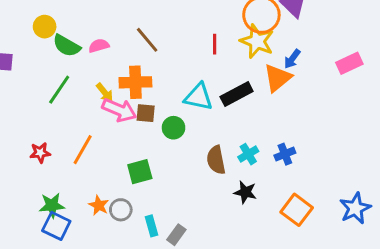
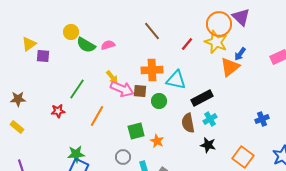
brown line: (147, 40) -> (152, 31), moved
red line: (215, 44) -> (187, 44), turned 40
orange cross: (135, 82) -> (152, 70), moved
green line: (59, 90) -> (77, 89), moved
black rectangle: (237, 94) -> (202, 98), moved
red star: (40, 153) -> (58, 111), moved
blue cross: (285, 154) -> (262, 119), moved
orange star: (99, 205) -> (157, 141), moved

